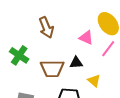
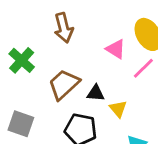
black triangle: (76, 63) -> (96, 93), moved
brown trapezoid: (52, 68) -> (64, 84), turned 130

